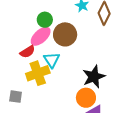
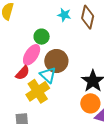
green circle: (45, 20) -> (42, 37), moved
brown circle: (65, 34) -> (56, 61), moved

